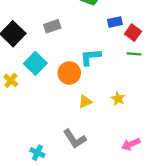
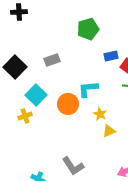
yellow cross: (11, 80) -> (25, 116), moved, turned 32
yellow star: (118, 98) -> (100, 114), moved
yellow triangle: (85, 102) -> (109, 131), moved

